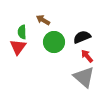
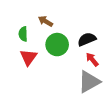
red triangle: (18, 47) -> (28, 57), moved
gray triangle: (84, 77) -> (89, 82), turned 50

